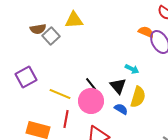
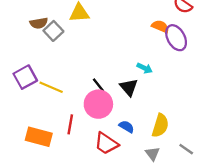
yellow line: (60, 94) -> (51, 87), moved
yellow semicircle: (138, 97) -> (160, 125), moved
blue semicircle: (121, 109) -> (127, 127), moved

